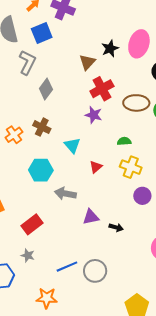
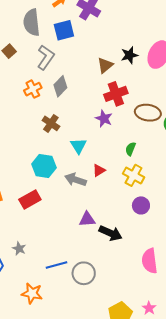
orange cross: (14, 135) -> (33, 89), moved
green semicircle: (124, 141) -> (131, 149), turned -72
gray arrow: (65, 194) -> (76, 180), moved
red rectangle: (32, 224) -> (30, 199), moved
black arrow: (116, 227) -> (111, 233), size x1.6

